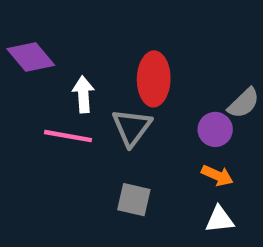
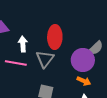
purple circle: (215, 129) -> (83, 60), size x1.5

